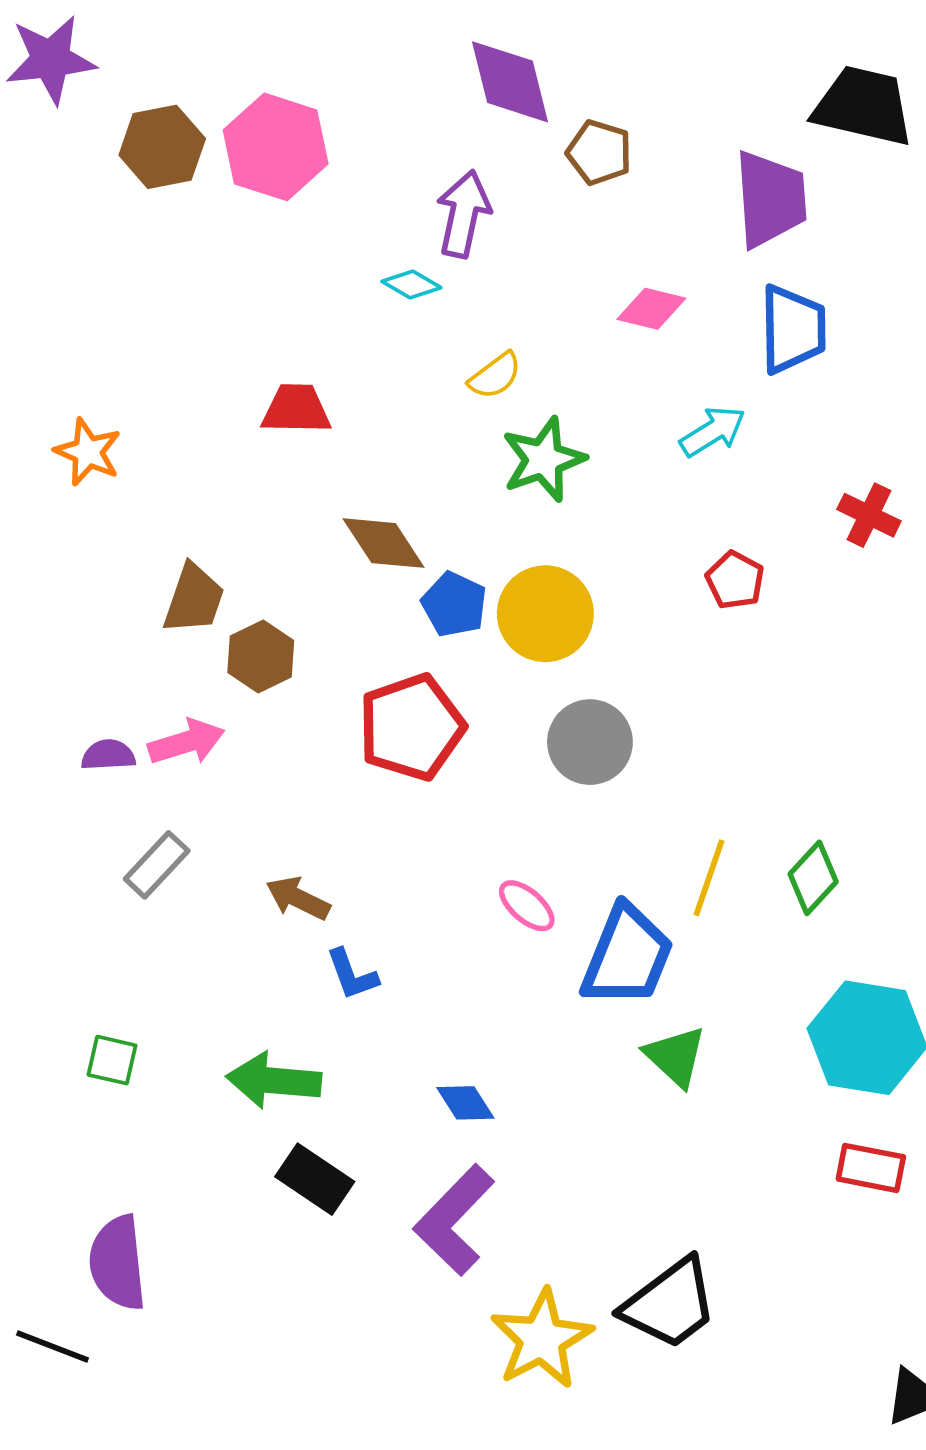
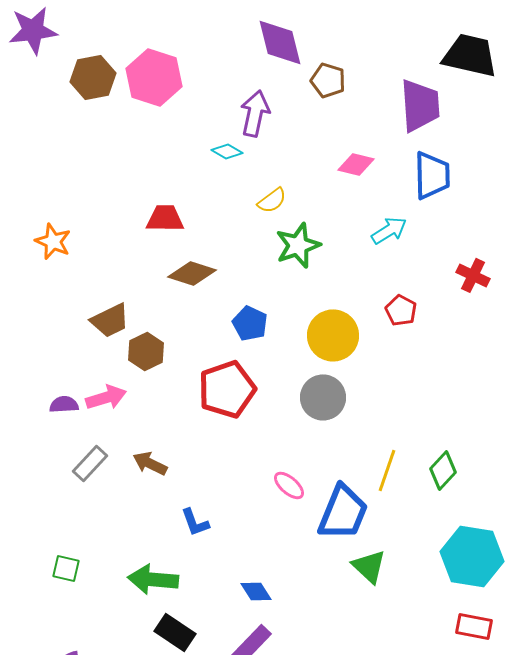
brown diamond: (384, 543) -> (192, 273), moved, turned -39
brown trapezoid: (194, 599) -> (110, 320), turned 45
yellow circle: (545, 614) -> (333, 335), moved
brown arrow: (298, 898) -> (150, 463), moved

